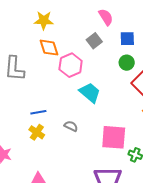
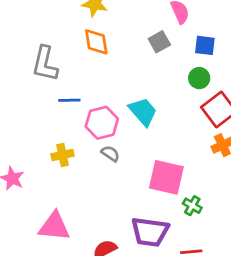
pink hexagon: (71, 65) -> (102, 123), moved
blue line: (38, 112) -> (69, 100), moved
yellow cross: (37, 132) -> (63, 155), turned 35

